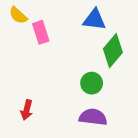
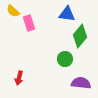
purple semicircle: (93, 117) -> (81, 83), moved

